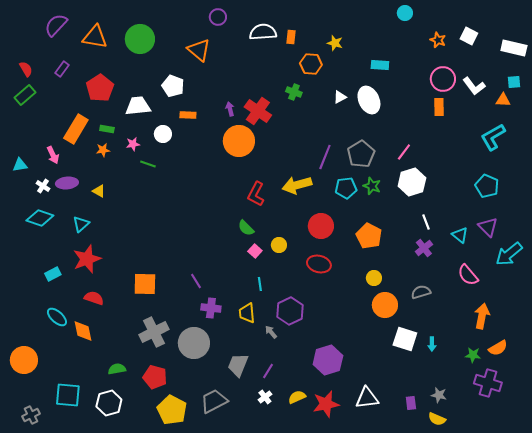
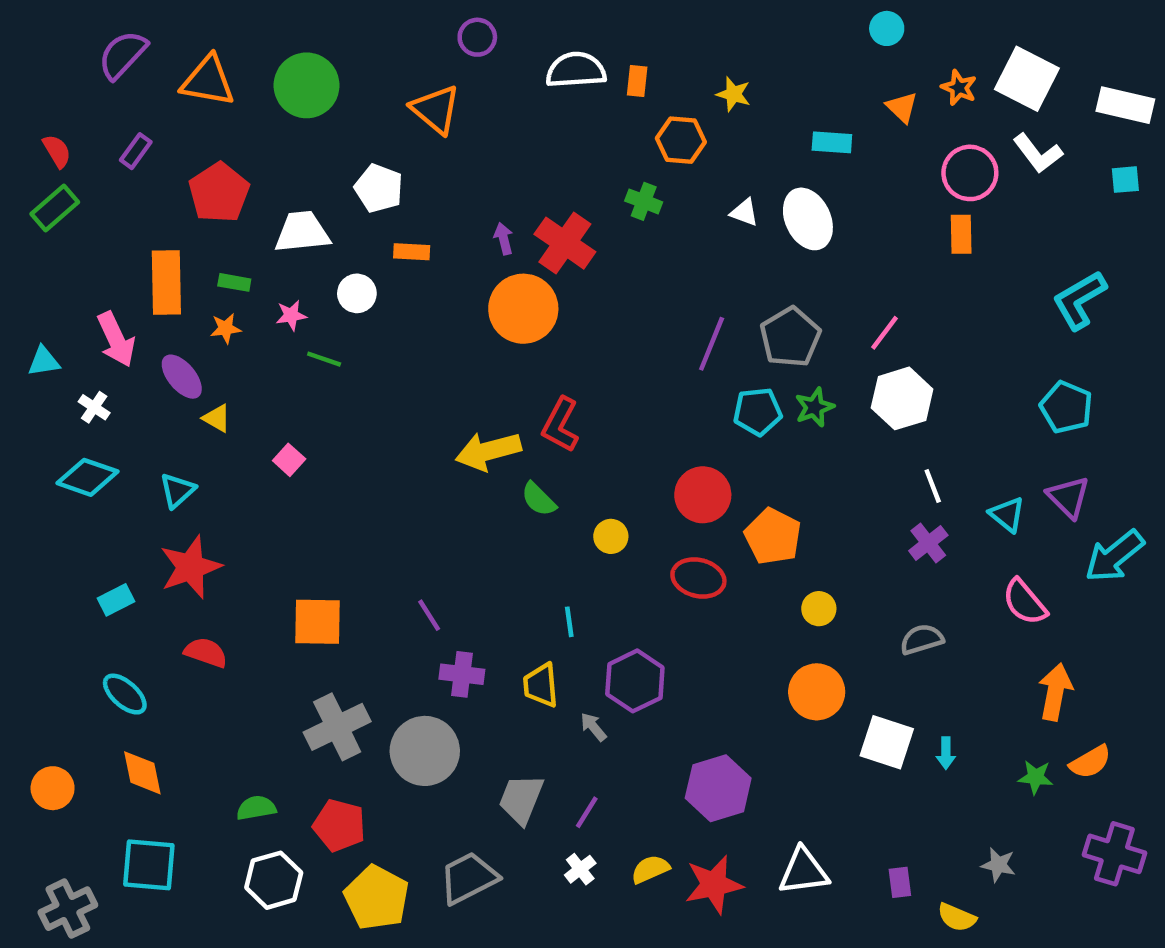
white square: (469, 36) -> (1027, 79), size x1.6
white L-shape: (474, 86) -> (1038, 153), moved
white triangle: (340, 97) -> (744, 212), turned 48
orange triangle: (503, 100) -> (902, 107), moved, turned 42
orange rectangle: (76, 129) -> (166, 282), turned -32
pink arrow: (53, 155) -> (116, 339), size x1.4
purple ellipse: (67, 183) -> (182, 377), moved, turned 55
yellow arrow: (297, 185) -> (488, 451), moved
green star: (372, 186) -> (814, 407), turned 30
orange pentagon: (369, 236) -> (773, 536), moved
pink square: (255, 251) -> (289, 460), moved
orange circle: (385, 305) -> (817, 692), moved
orange diamond: (83, 331) -> (142, 773), moved
orange circle: (24, 360) -> (53, 788), size x0.7
purple cross: (488, 383) -> (1114, 854), moved
gray star: (439, 395) -> (998, 865), moved
white hexagon: (109, 403) -> (274, 880), moved
gray cross: (31, 415) -> (68, 909), size x1.4

